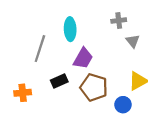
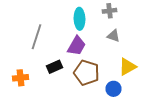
cyan ellipse: (70, 29) -> (80, 19), moved
gray triangle: (133, 41) -> (114, 36), moved, turned -32

